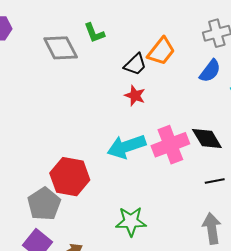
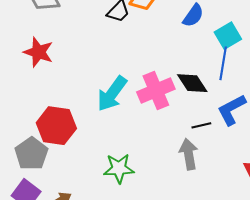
red star: (135, 96) -> (38, 52), moved, size x1.4
cyan arrow: (126, 147) -> (112, 94), turned -33
gray arrow: (212, 228) -> (189, 154), moved

